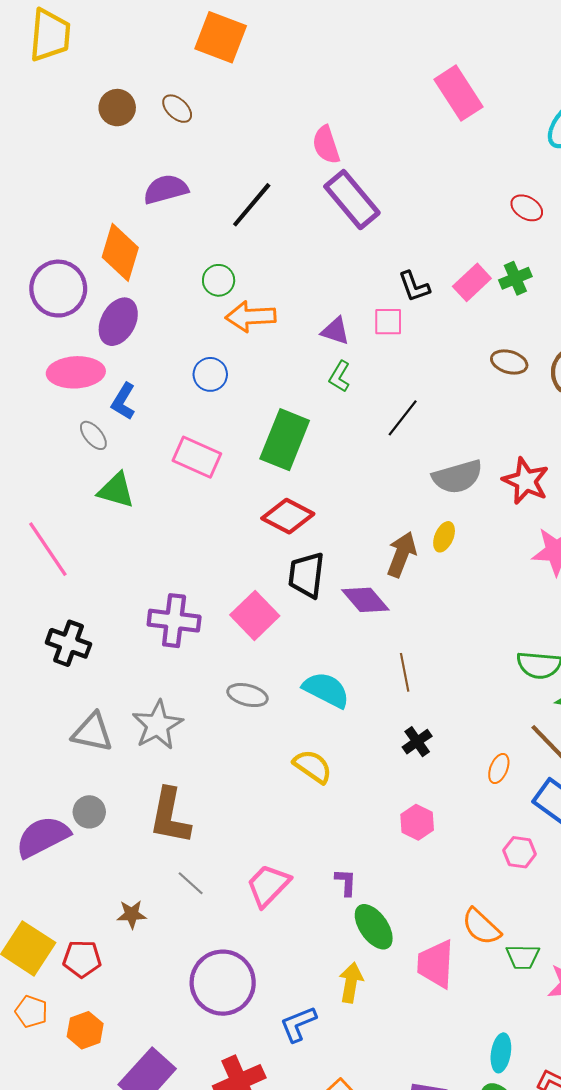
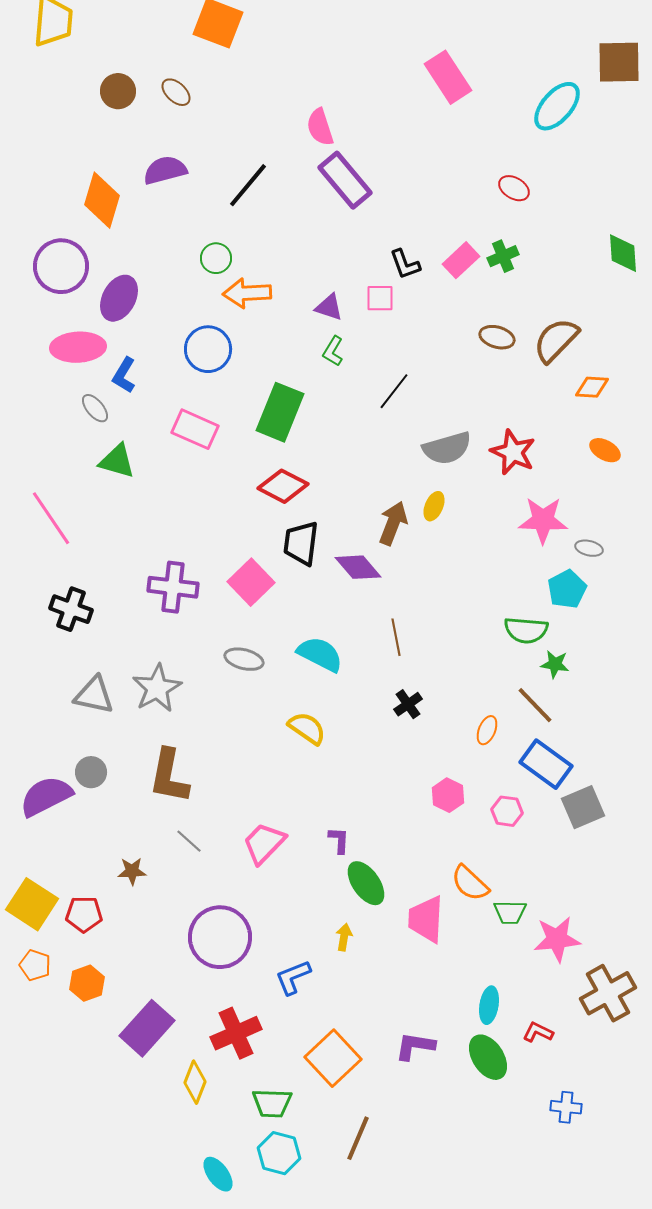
orange diamond: (120, 252) -> (102, 200), moved
blue circle: (210, 374) -> (208, 349), size x1.4
pink hexagon: (417, 822) -> (448, 795), moved
yellow arrow: (351, 983) -> (344, 937), size x0.7

